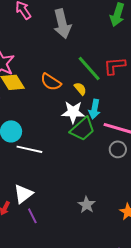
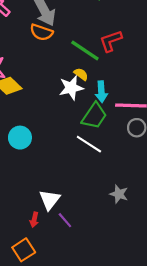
orange semicircle: (51, 82) -> (41, 32), moved
white star: (73, 112) -> (71, 88), moved
white line: (29, 149) -> (89, 144), moved, turned 35

